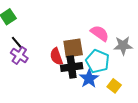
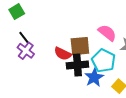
red semicircle: (56, 56) -> (63, 54), turned -48

